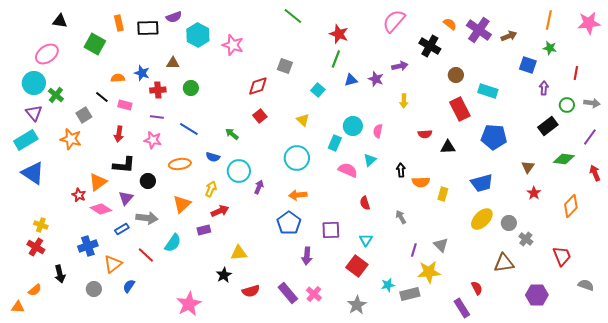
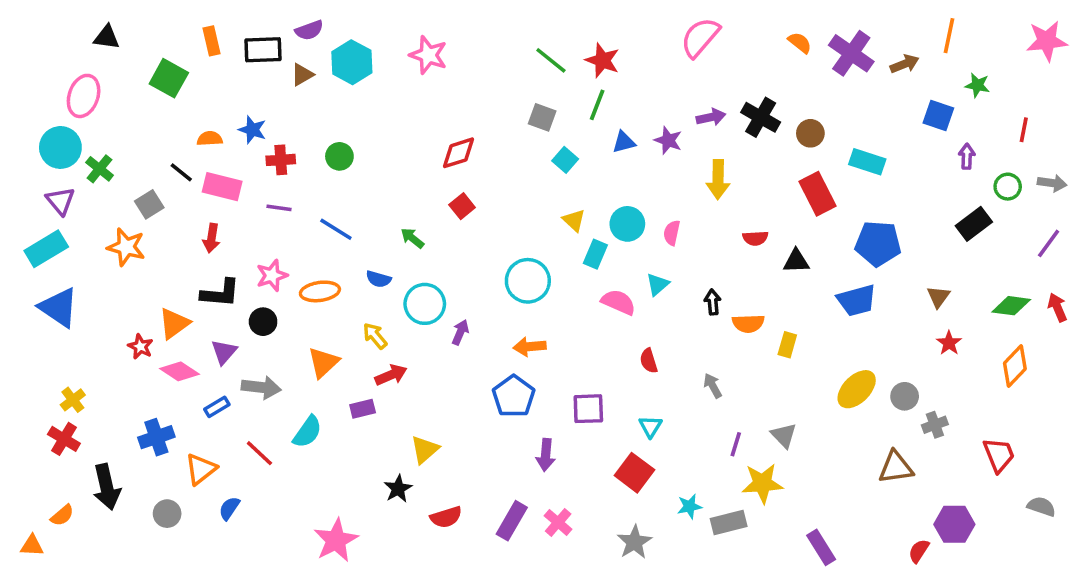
green line: (293, 16) -> (551, 60), moved
orange line: (549, 20) -> (949, 36), moved
pink star: (233, 45) -> (428, 55), moved
black cross: (430, 46) -> (761, 117), moved
pink ellipse: (47, 54) -> (84, 96), turned -35
brown triangle: (173, 63) -> (302, 75), moved, turned -32
gray square: (285, 66) -> (542, 117), moved
yellow arrow: (404, 101) -> (718, 179), size x1.5
pink rectangle: (125, 105) -> (222, 187), size x1.5
yellow triangle: (303, 120) -> (574, 220), moved
pink star: (153, 140) -> (272, 275), moved, turned -30
green diamond: (564, 159) -> (1011, 306), moved
blue trapezoid: (482, 183) -> (857, 300), moved
yellow arrow: (211, 189) -> (375, 336), turned -63
yellow cross: (41, 225) -> (73, 400), turned 32
gray cross: (526, 239) -> (935, 425), turned 32
yellow triangle: (239, 253) -> (425, 450), turned -36
black arrow: (60, 274) -> (107, 487), size x1.4
red semicircle: (477, 288) -> (919, 551), moved, turned -120
purple rectangle: (288, 293) -> (512, 521), turned 70

